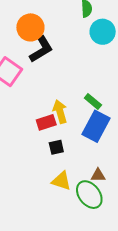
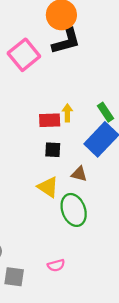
yellow arrow: (60, 112) -> (67, 113), size x0.7
brown triangle: (98, 175) -> (79, 174), moved

